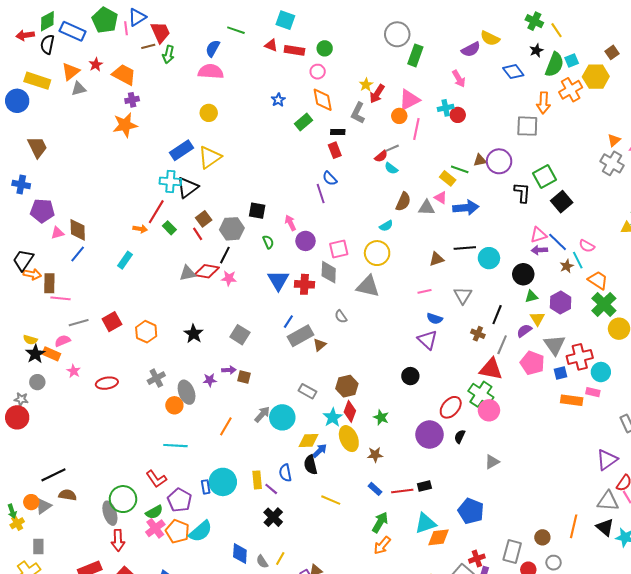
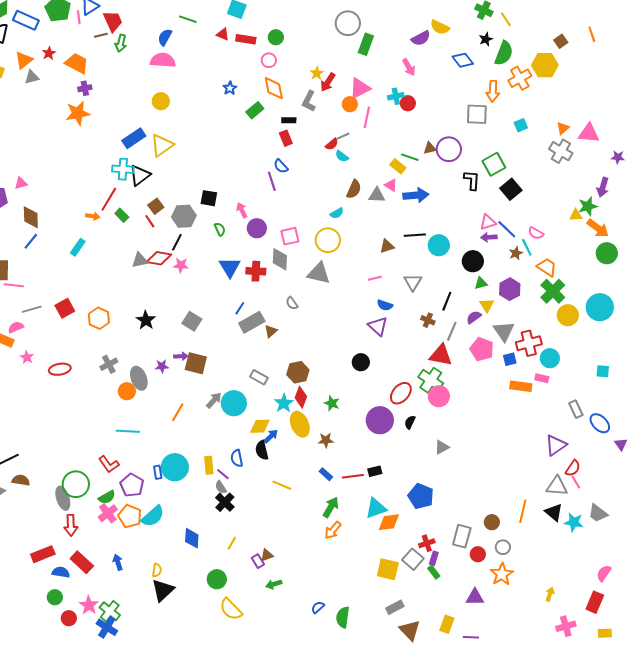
cyan square: (572, 60) -> (521, 125), moved
pink triangle: (57, 233) -> (21, 183), moved
brown square: (244, 377) -> (196, 363), size x1.6
gray semicircle: (262, 562) -> (221, 487), moved

